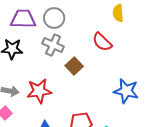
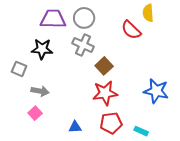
red semicircle: (102, 42) -> (131, 30), moved
red star: (39, 91) -> (105, 93), moved

